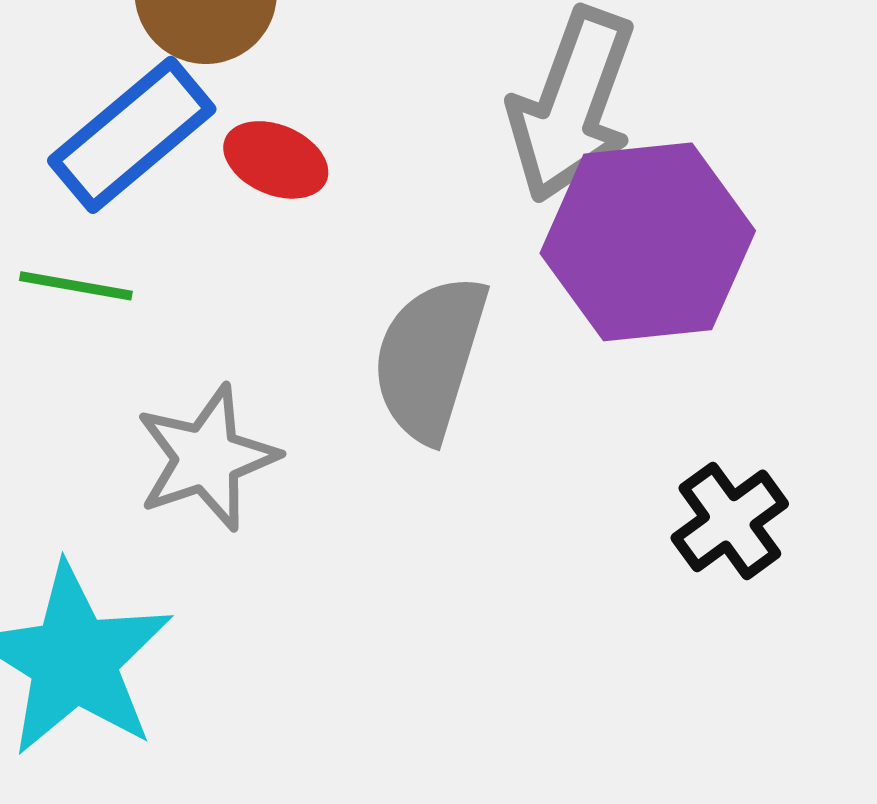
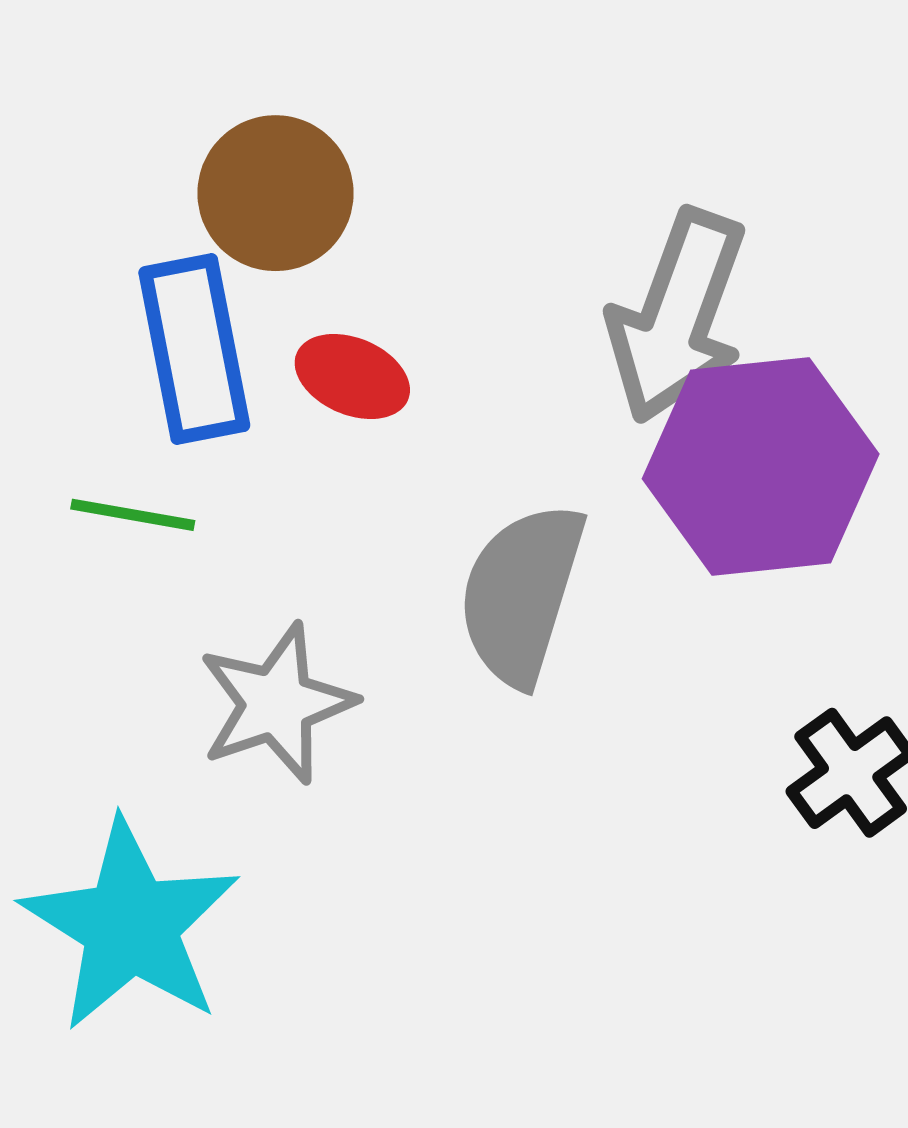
blue rectangle: (132, 135) -> (194, 349), turned -61

